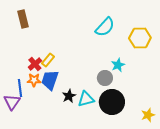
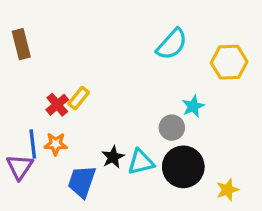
brown rectangle: (23, 19) -> (21, 44), moved
orange star: (34, 80) -> (56, 144), moved
blue trapezoid: (50, 80) -> (82, 182), moved
yellow star: (148, 115) -> (227, 190), moved

